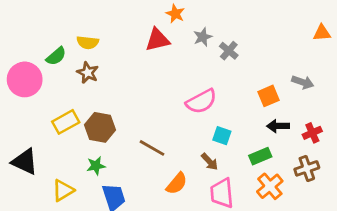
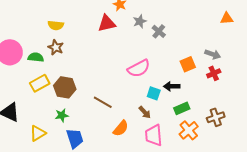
green semicircle: (56, 56) -> (36, 57), moved, turned -133
black arrow: (278, 126) -> (172, 86), moved
red cross: (312, 133) -> (214, 73), moved

